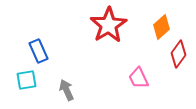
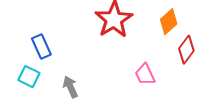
cyan square: (27, 80) -> (29, 77), turned 35

